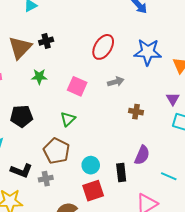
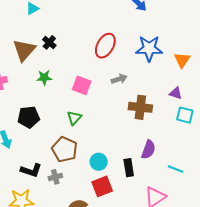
black cross: (46, 41) -> (49, 42), turned -32
purple triangle: (173, 99) -> (176, 93), turned -40
brown cross: (136, 112) -> (140, 107), size x1.6

